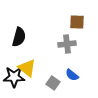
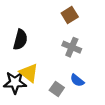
brown square: (77, 22) -> (70, 15), moved, turned -35
gray cross: (67, 44) -> (72, 47), turned 30

